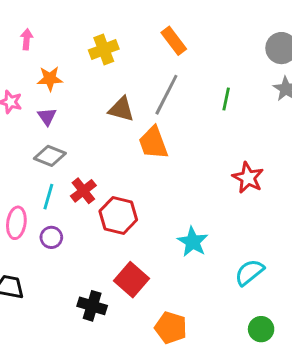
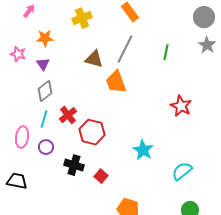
pink arrow: (27, 39) -> (29, 11), turned 32
gray diamond: (50, 156) -> (45, 91), turned -60
red square: (131, 280) -> (101, 176), size x0.6
black cross: (92, 306) -> (74, 165), moved

